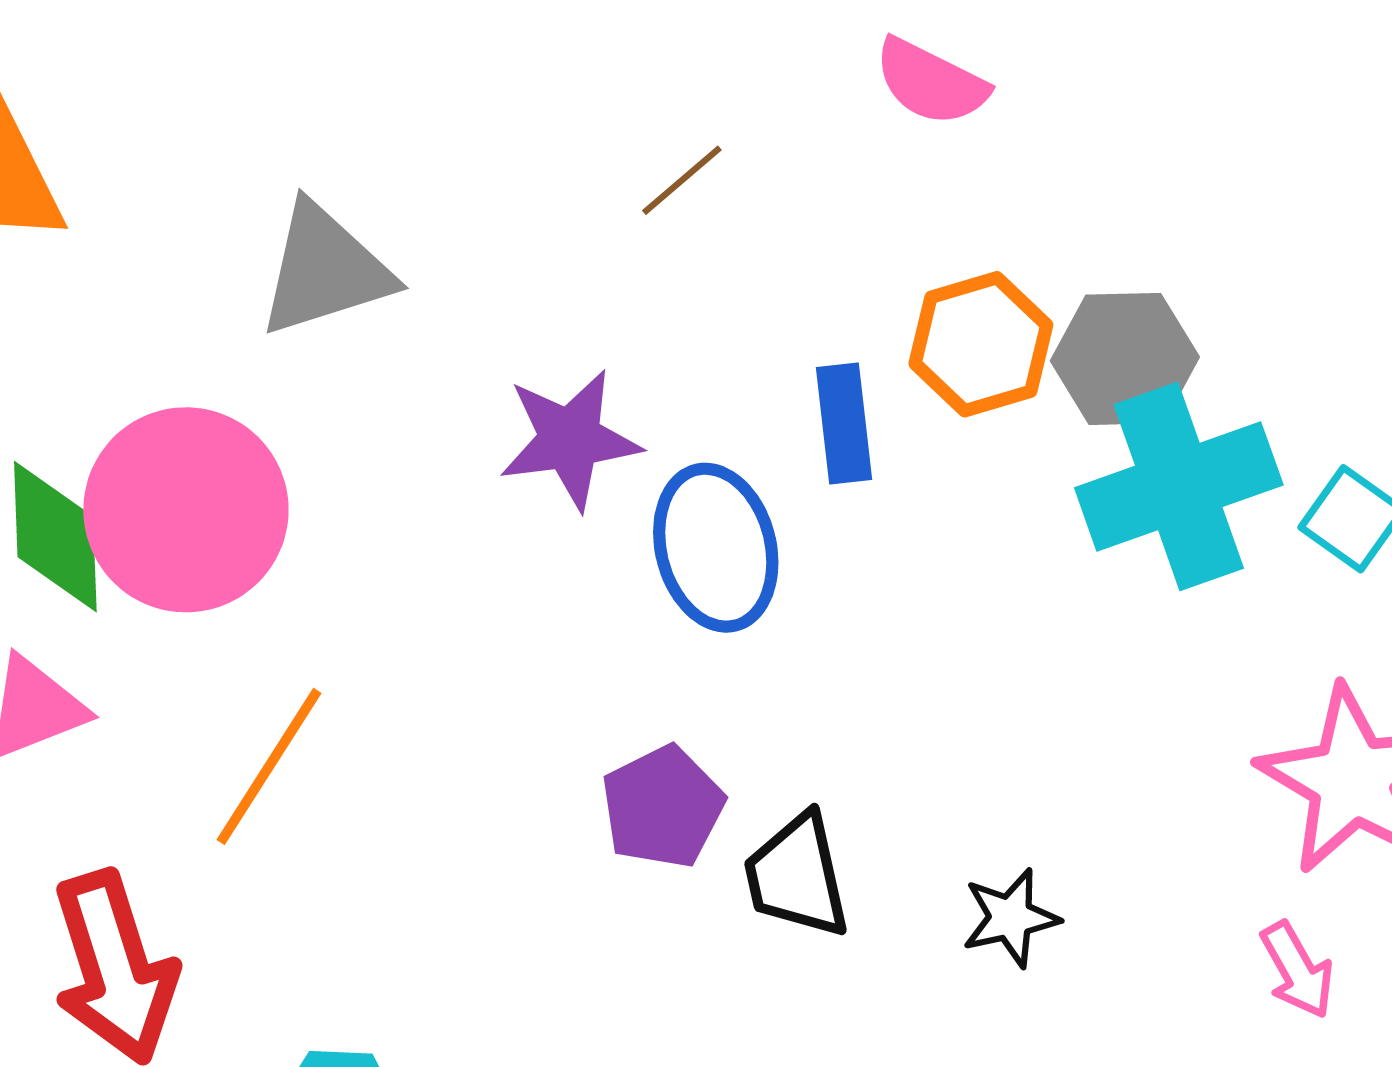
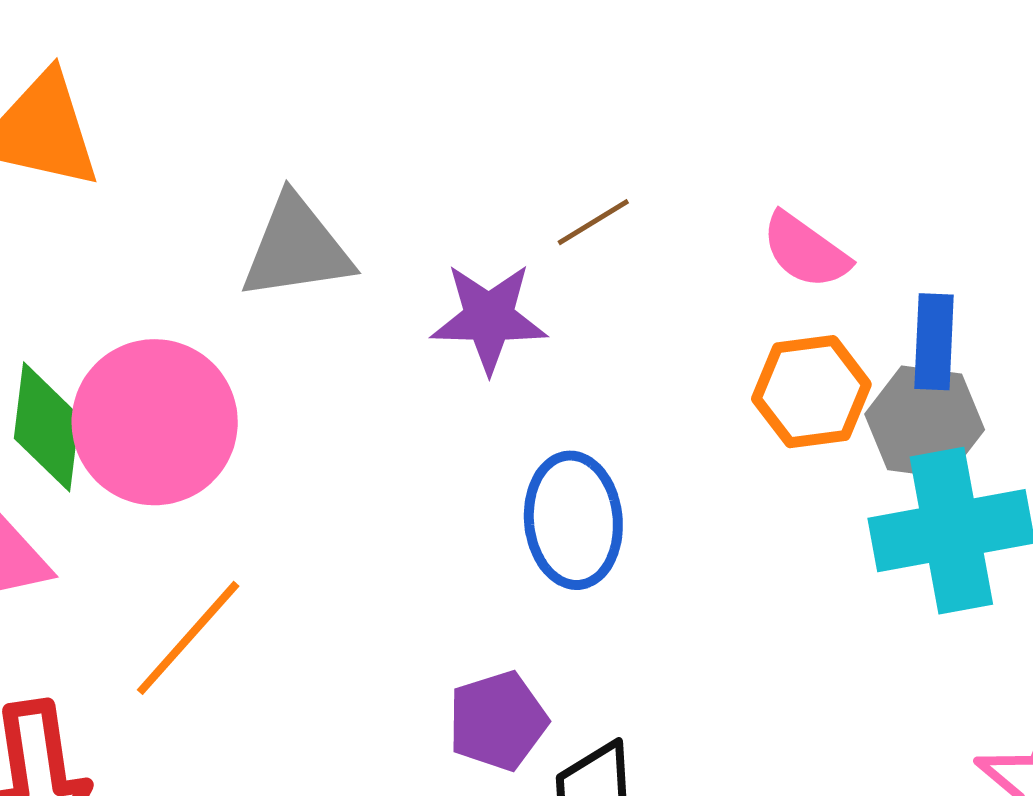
pink semicircle: (931, 82) -> (805, 251), moved
blue rectangle: (844, 424) -> (934, 342), moved
purple star: (570, 439) -> (489, 318), moved

